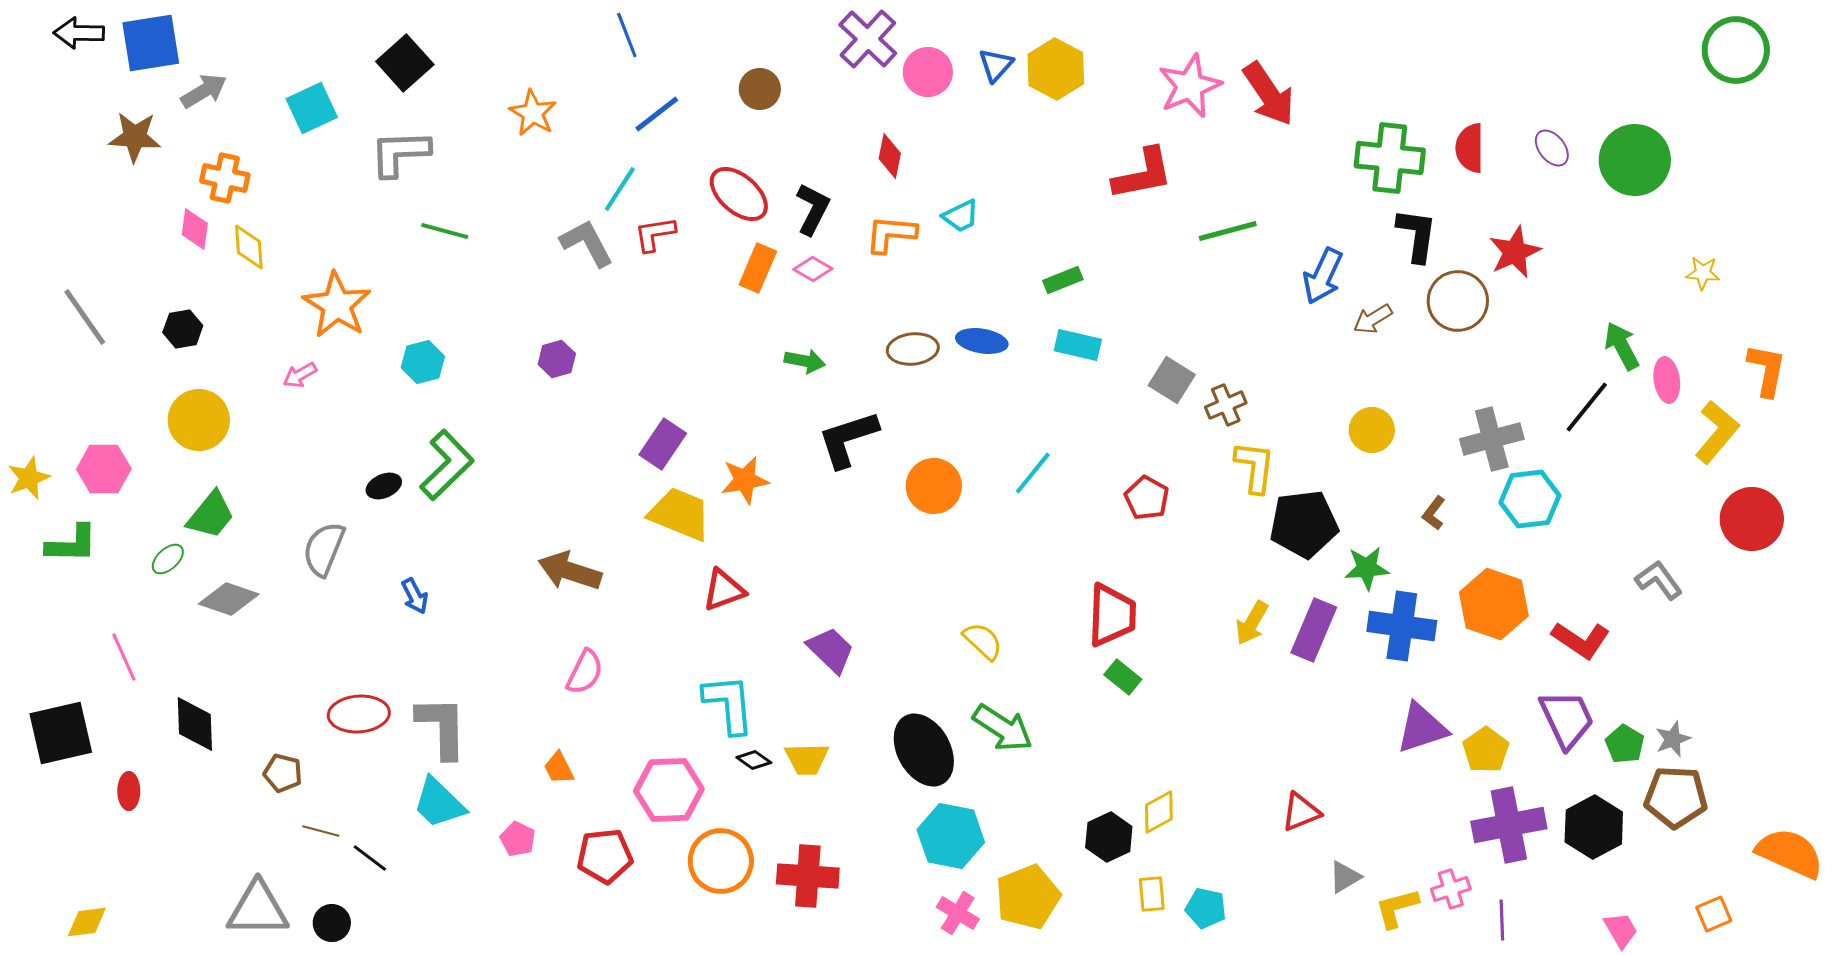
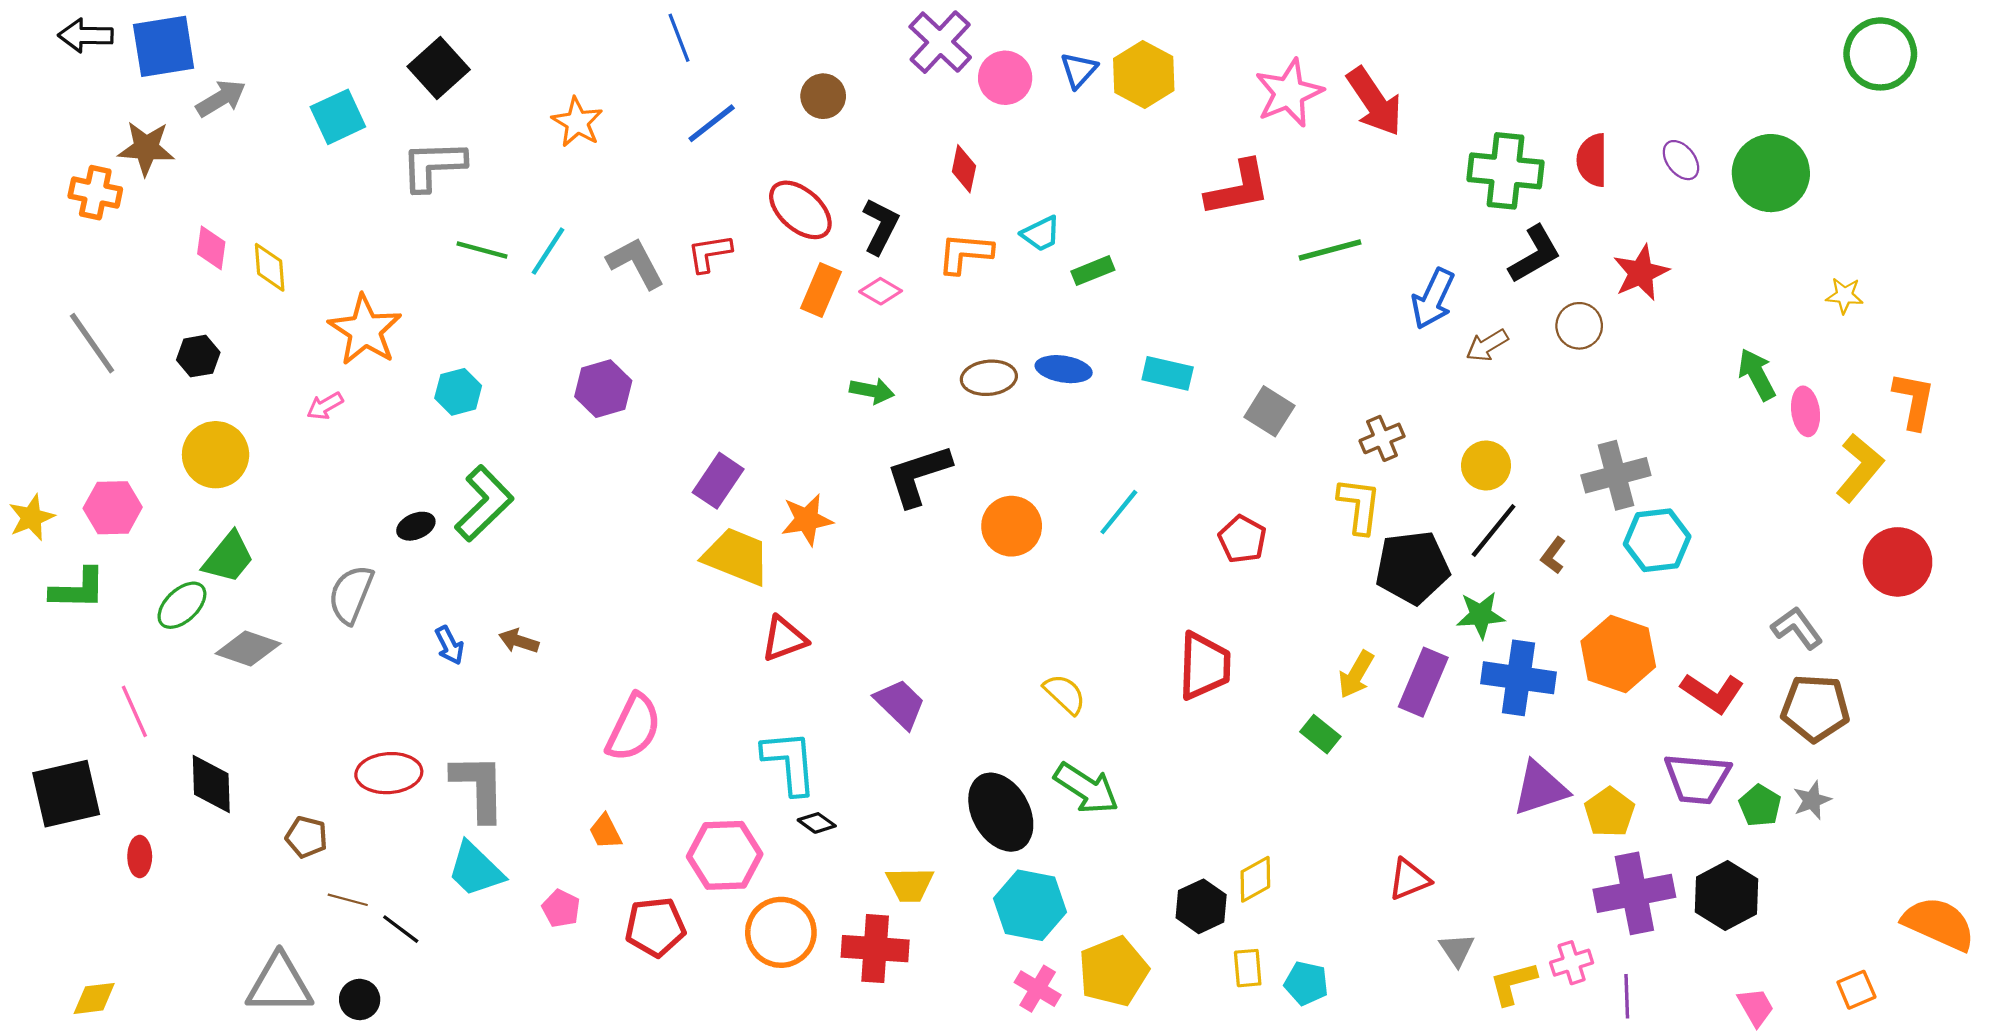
orange cross: (225, 178) -> (95, 193), moved
cyan line: (620, 189) -> (548, 251), moved
black L-shape: (1417, 235) -> (1535, 254), turned 52
green rectangle: (1063, 280) -> (1093, 271), moved
brown circle: (1458, 301) -> (1579, 326), size x0.7
purple hexagon: (557, 359) -> (603, 389), size x1.4
brown cross: (1226, 405) -> (1382, 438), moved
black line: (1587, 407) -> (1494, 530), moved
green ellipse: (168, 559) -> (182, 605), size x1.4
brown arrow: (570, 571) -> (519, 641), moved, size x0.6
pink semicircle: (585, 672) -> (634, 728), size x1.4
green rectangle: (1123, 677) -> (1320, 734), moved
purple trapezoid: (1567, 719) -> (1697, 779), turned 120
yellow trapezoid: (807, 759) -> (910, 885), moved
brown pentagon: (1676, 797) -> (1815, 708), moved
gray triangle: (1345, 877) -> (1457, 950), turned -33

